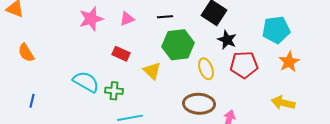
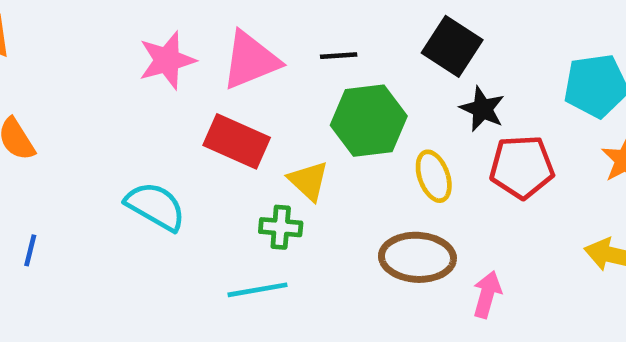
pink triangle: (127, 19) -> (251, 60), size x1.8
red rectangle: (121, 54) -> (237, 141), size x1.5
green cross: (114, 91) -> (281, 227), moved

